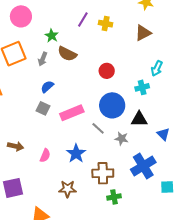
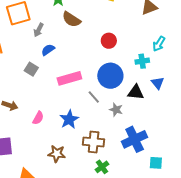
gray arrow: (43, 59) -> (39, 30), moved
gray square: (43, 108) -> (31, 69), moved
blue triangle: (163, 134) -> (158, 83), moved
green cross: (114, 197) -> (102, 167), turned -32

